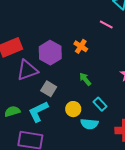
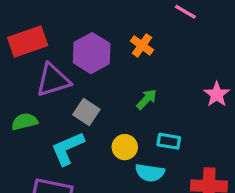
green arrow: (85, 79) -> (147, 99), turned 80
cyan rectangle: (100, 104) -> (169, 141), turned -40
green semicircle: (12, 111) -> (25, 122), moved

